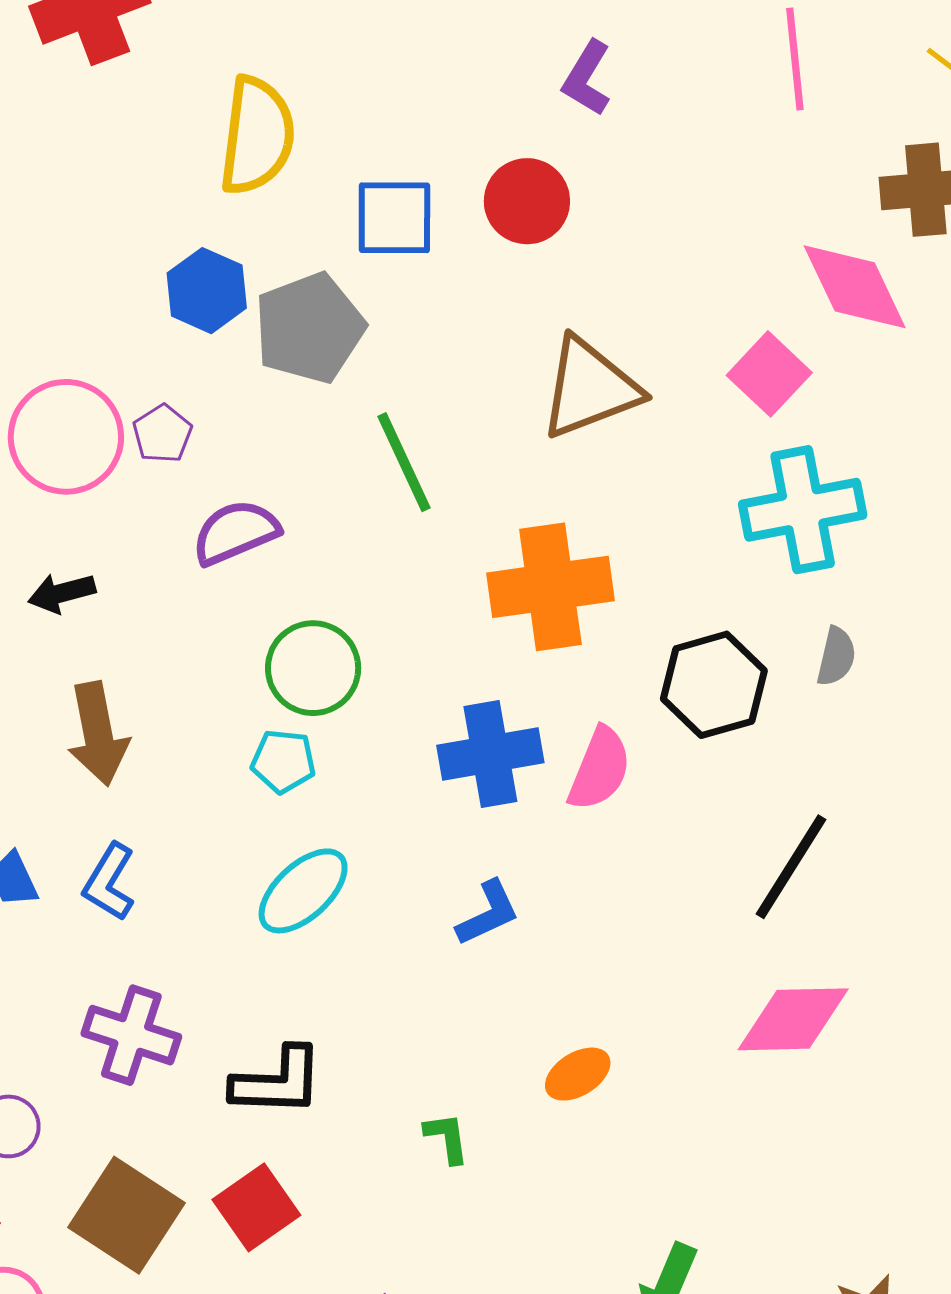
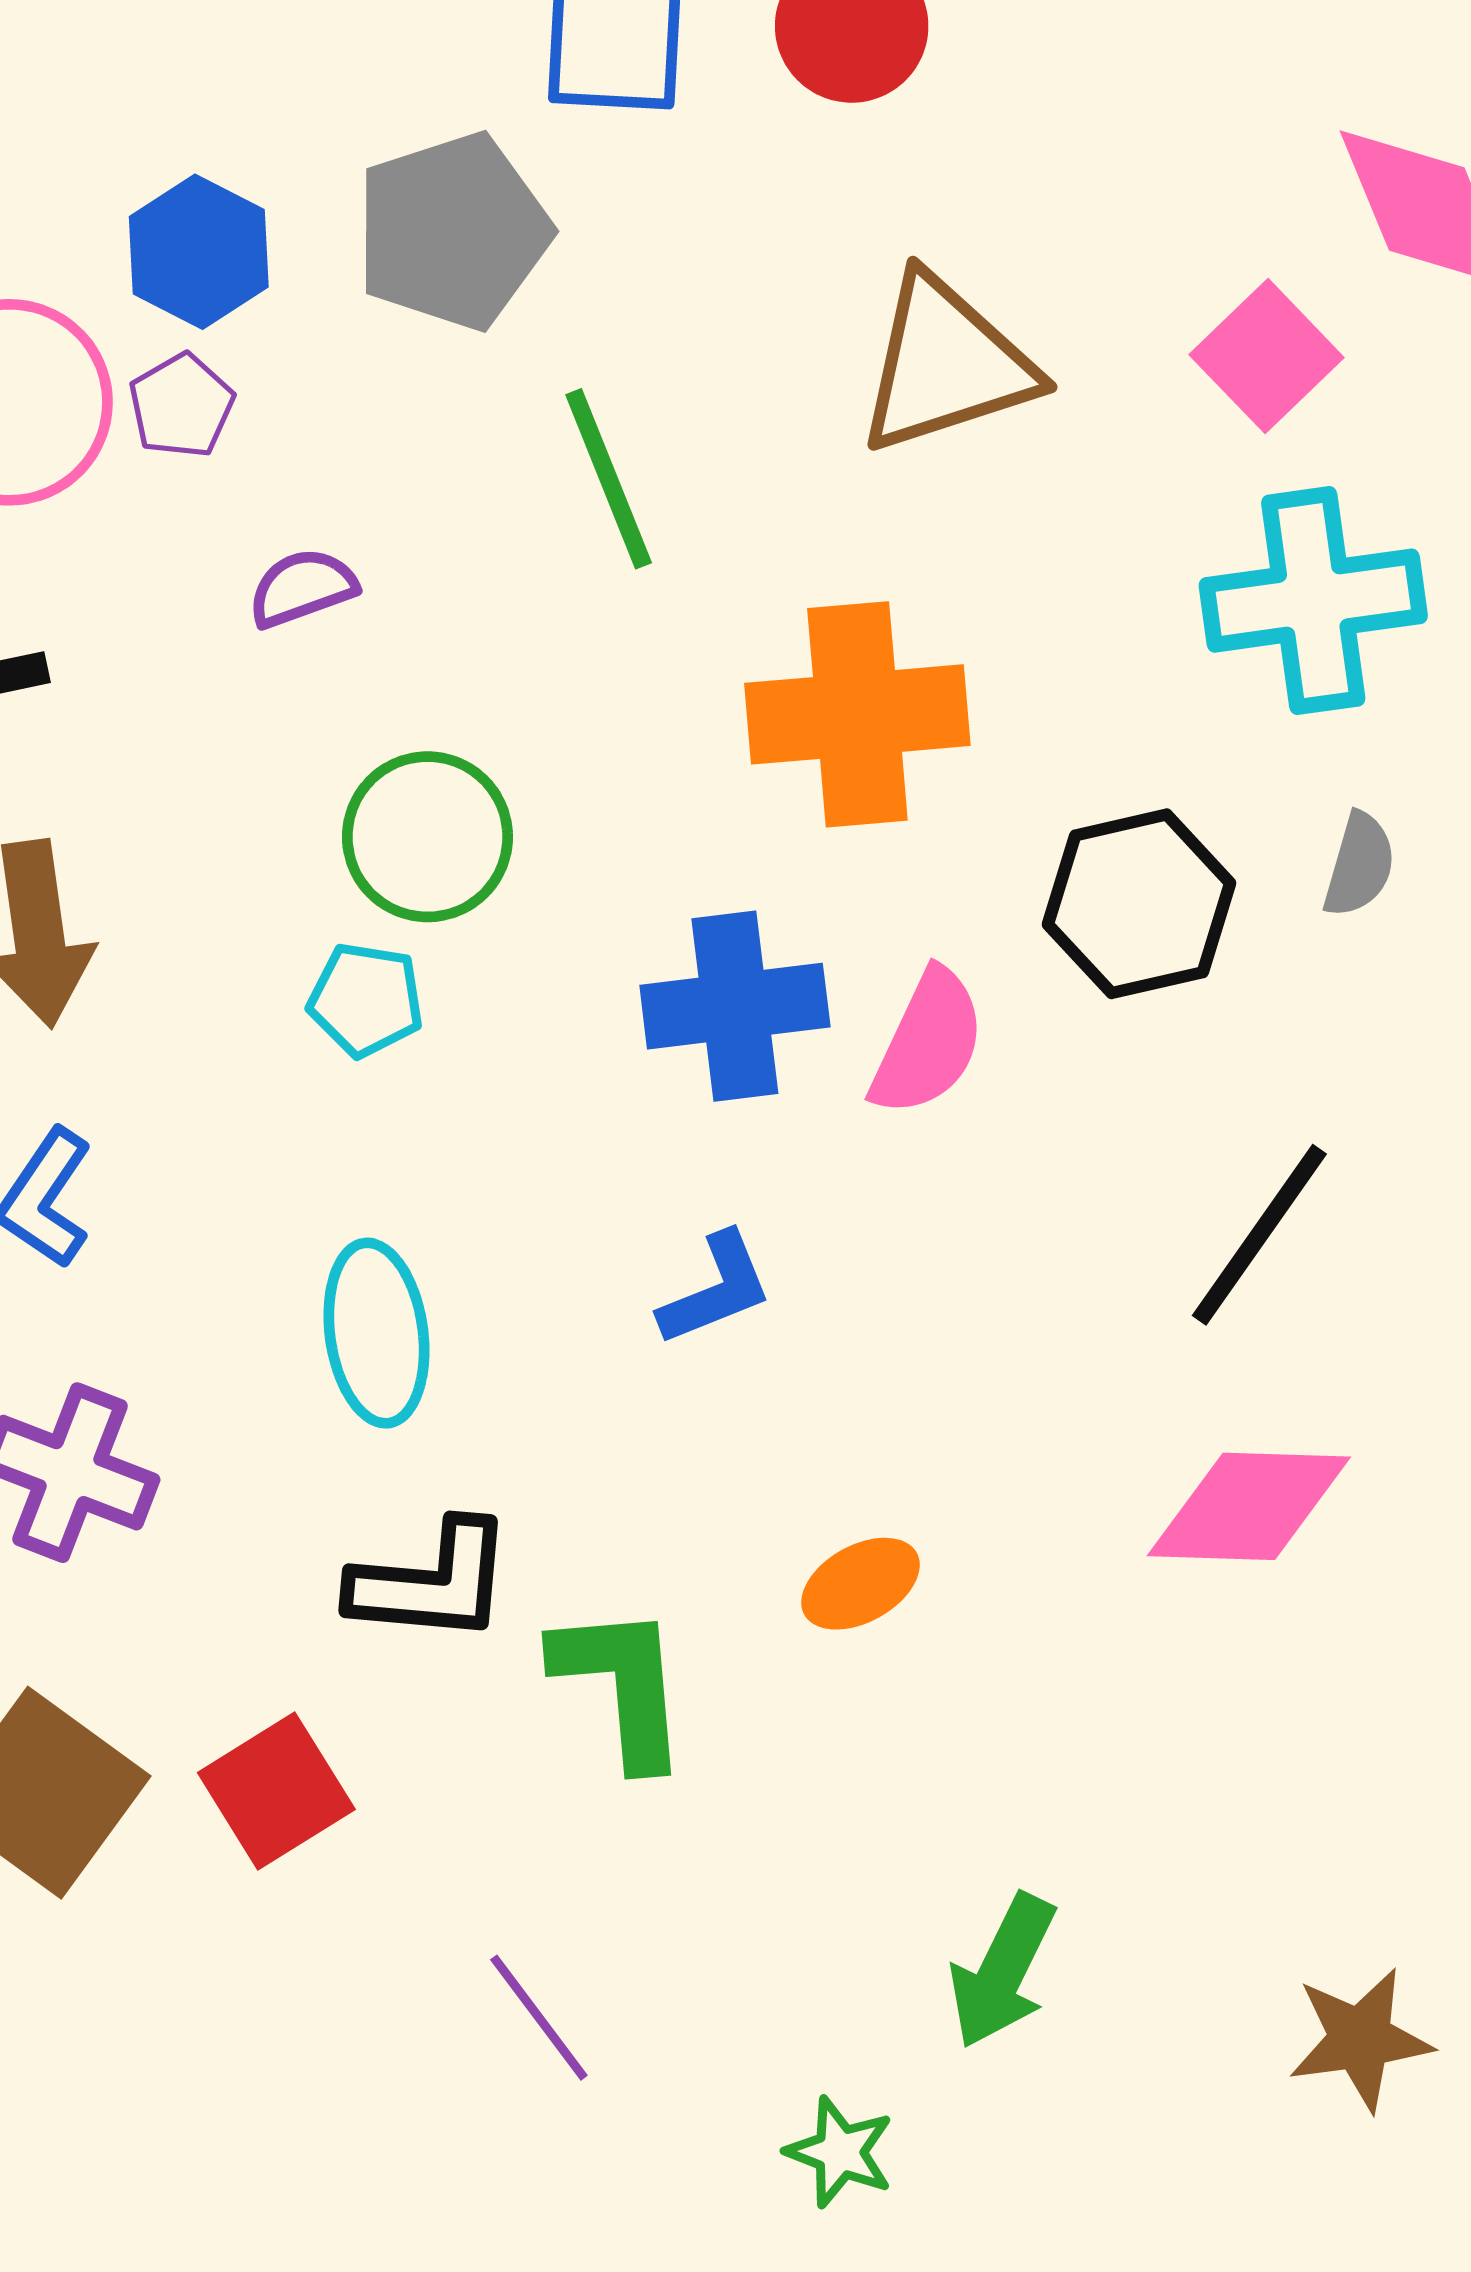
blue hexagon: (207, 291) -> (199, 252), moved
purple semicircle: (236, 532) -> (302, 588), size x0.7
cyan ellipse: (303, 891) -> (376, 1333), moved, turned -58
black L-shape: (277, 1082) -> (432, 1582), moved
green L-shape: (447, 1138) -> (622, 1685), size x1.8

